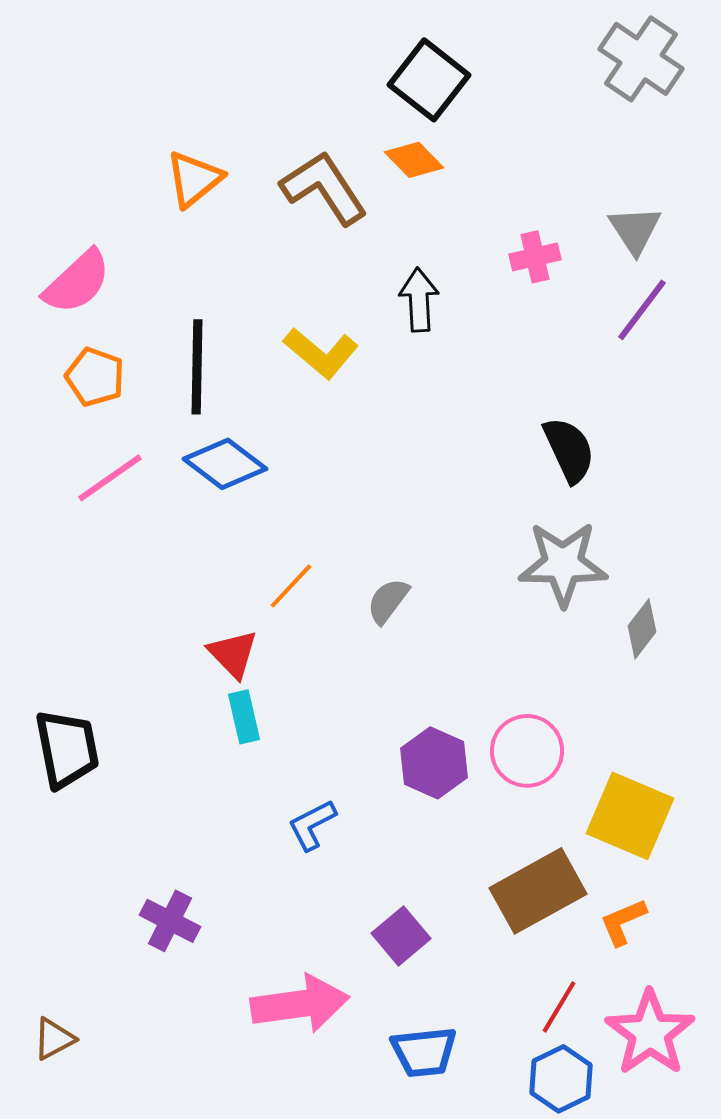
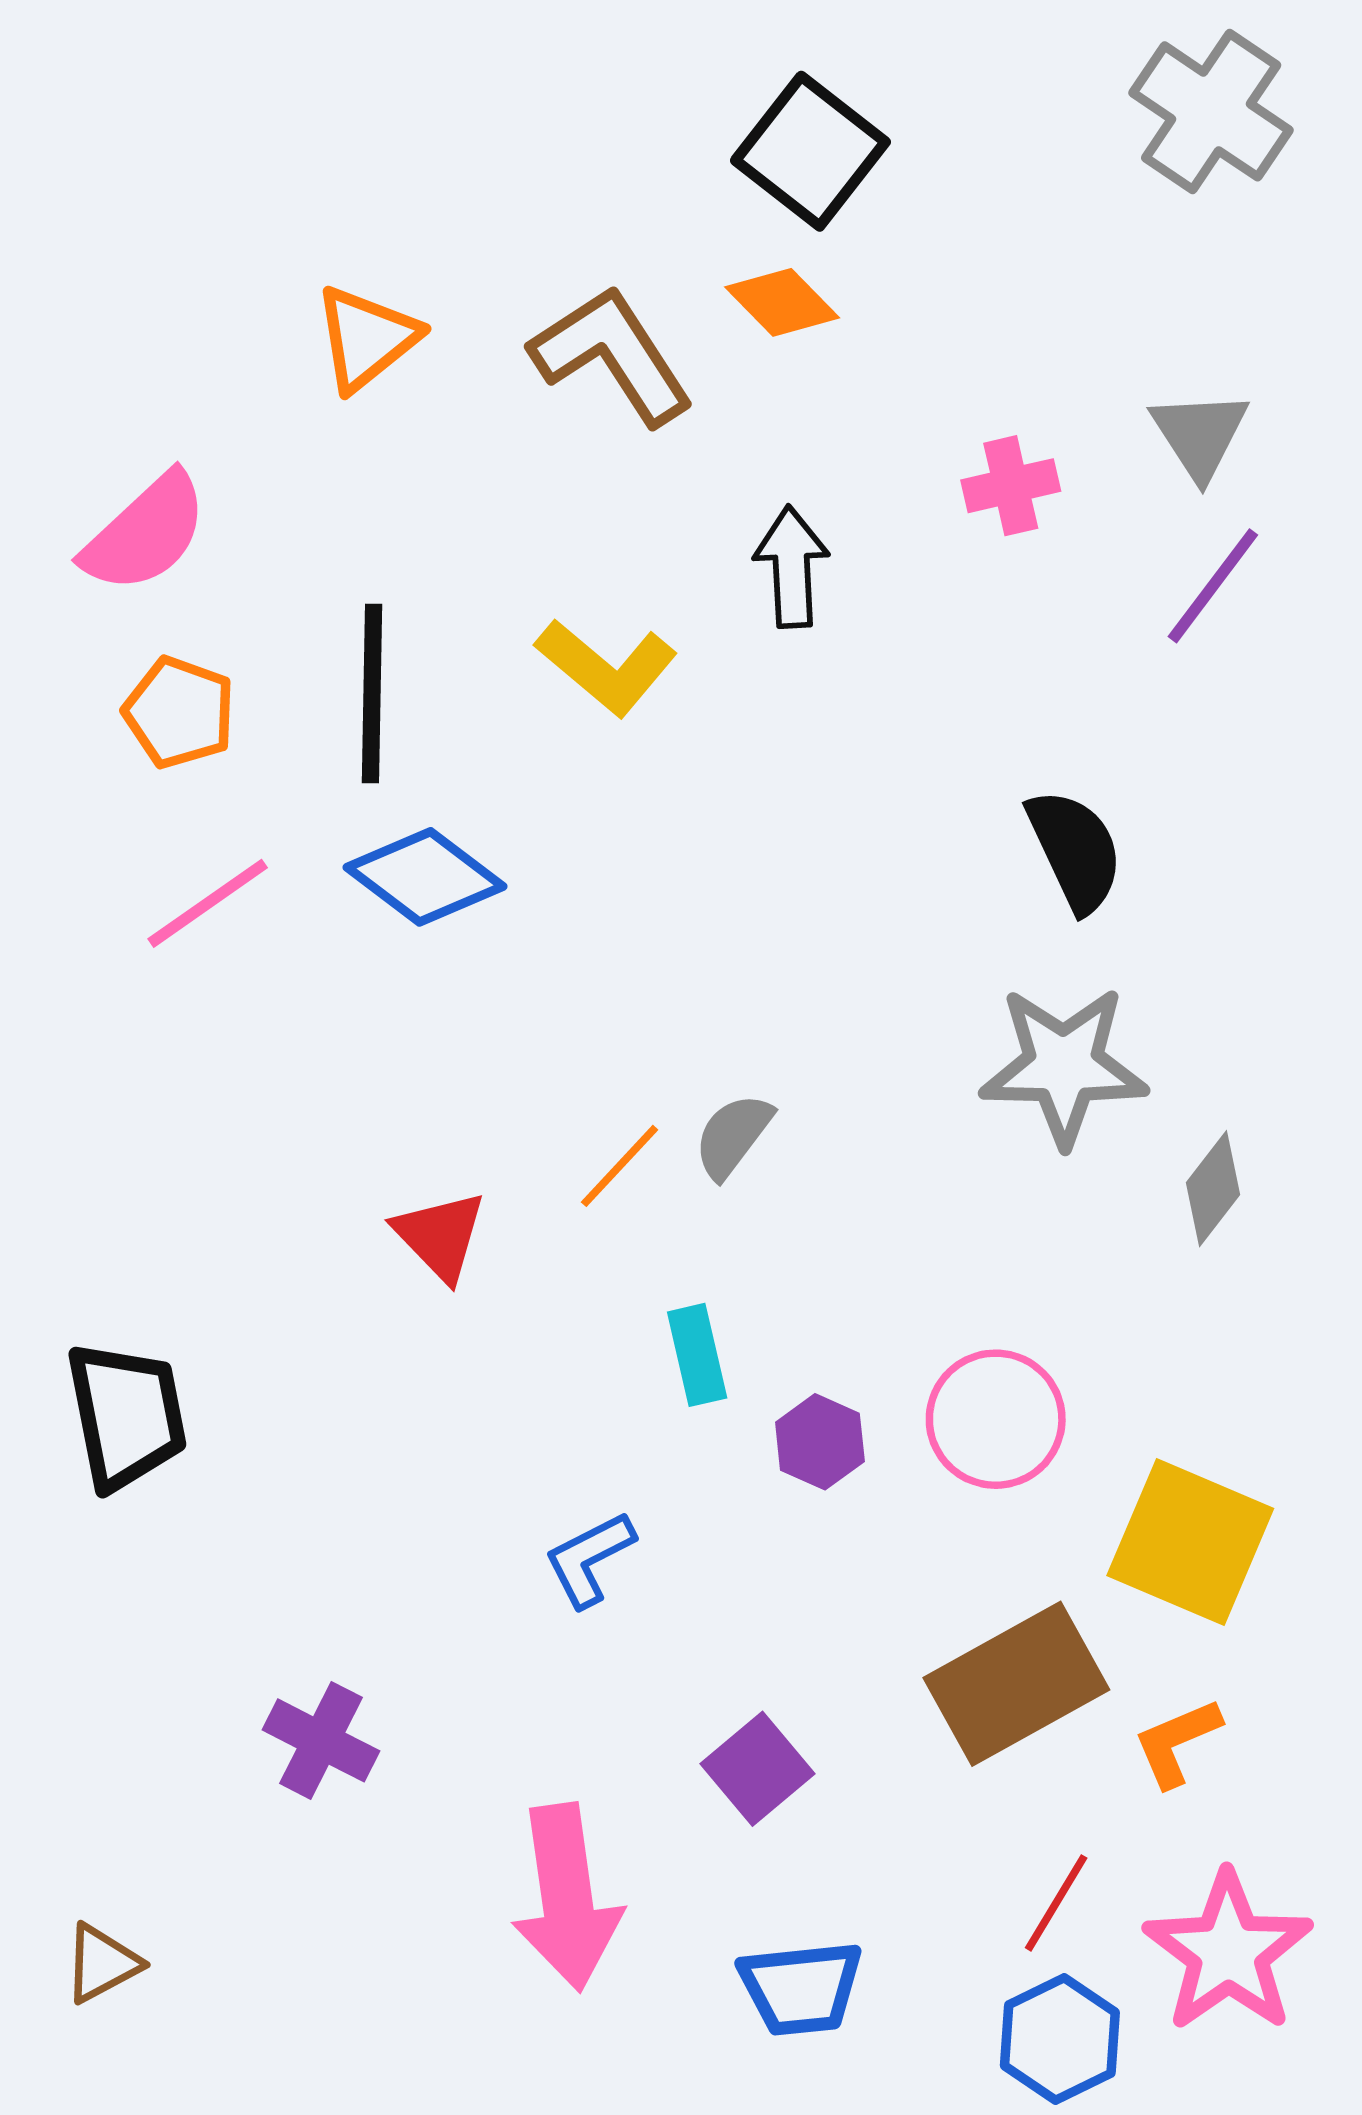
orange line: (291, 586) -> (620, 1166), moved
cyan rectangle: (244, 717) -> (697, 1355), moved
purple hexagon: (434, 763) -> (820, 1442), size x0.7
pink arrow: (300, 1004) -> (567, 1897), turned 90

